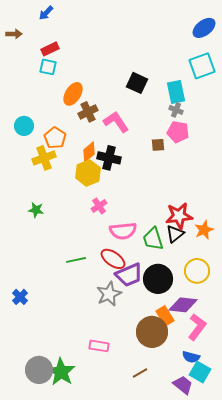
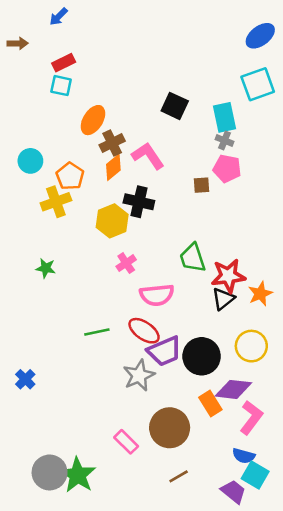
orange diamond: (89, 152) -> (113, 167), moved
green trapezoid: (153, 239) -> (193, 258), moved
brown circle: (152, 332) -> (170, 428), moved
pink rectangle: (99, 346) -> (126, 442), turned 36

